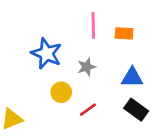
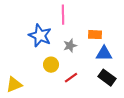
pink line: (93, 25) -> (63, 15), moved
orange rectangle: (124, 33) -> (95, 35), moved

